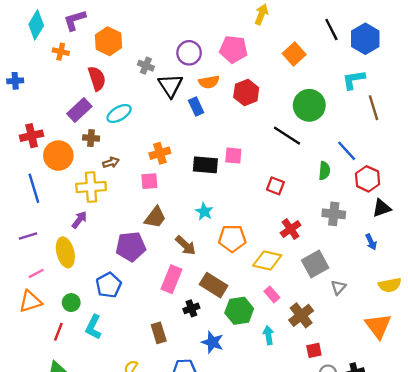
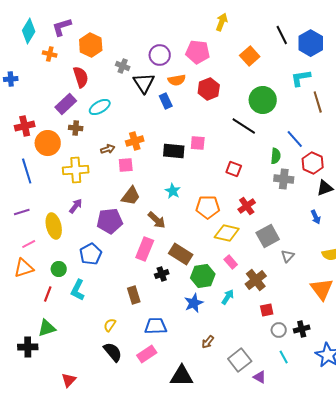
brown arrow: (111, 163) -> (108, 149), moved
gray cross: (334, 214) -> (284, 179), moved
purple arrow: (79, 220) -> (76, 206), moved
orange pentagon: (232, 238) -> (208, 207), moved
cyan arrow: (268, 335) -> (228, 297), turned 42
blue star: (212, 342) -> (194, 303), moved, turned 30

